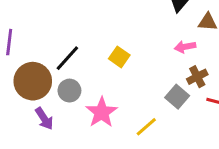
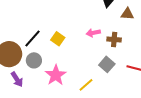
pink arrow: (185, 47) -> (93, 33), moved
yellow square: (119, 57) -> (58, 39), moved
brown cross: (197, 77) -> (114, 40), moved, turned 32

